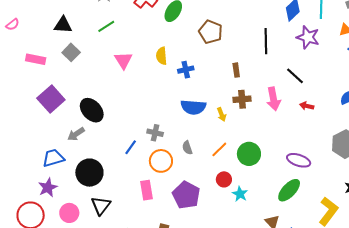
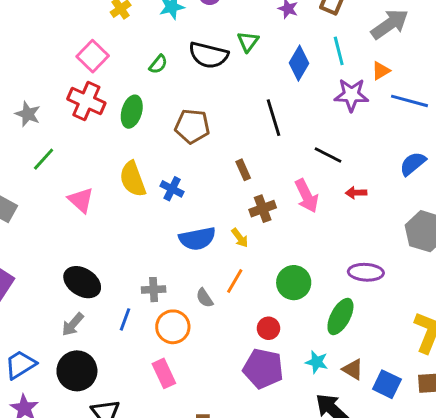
purple star: (308, 37) -> (351, 95), moved
yellow semicircle: (162, 56) -> (133, 179), size x1.4
blue cross: (186, 70) -> (172, 189), turned -35
black ellipse: (92, 110) -> (82, 282), moved
gray arrow: (76, 134) -> (73, 324), moved
orange line: (219, 149) -> (235, 281), moved
green ellipse: (289, 190) -> (340, 316), moved
cyan star: (240, 194) -> (317, 362), moved
purple pentagon: (186, 195) -> (263, 369), moved

